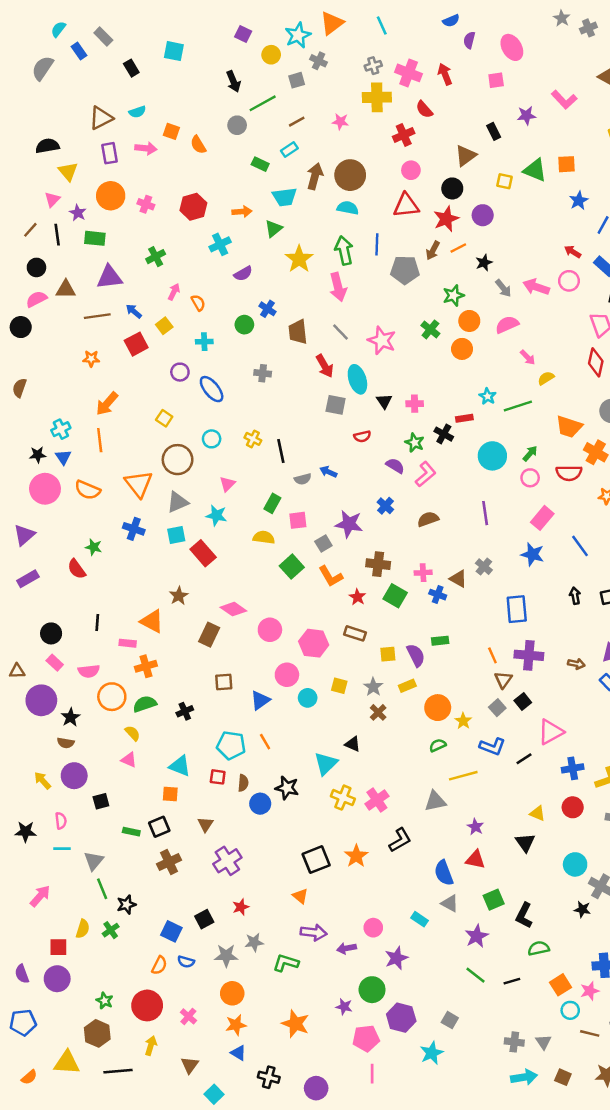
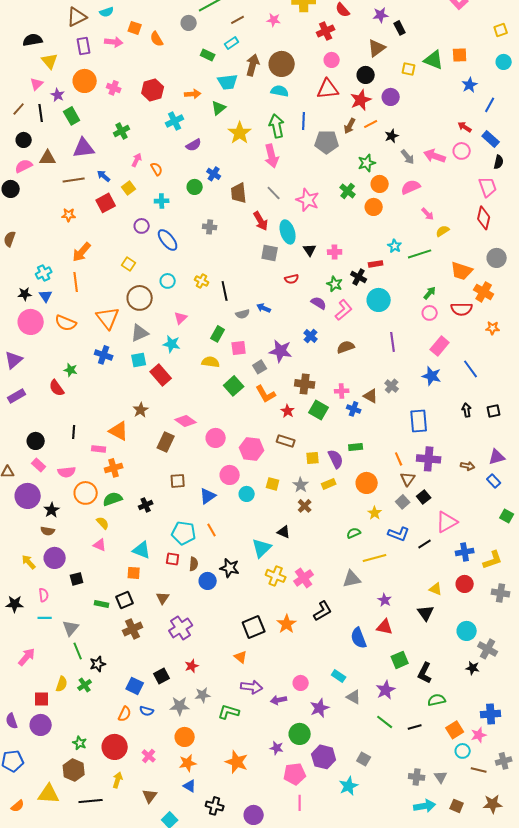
purple star: (526, 116) -> (381, 15), moved
green rectangle: (95, 238) -> (72, 116), turned 54
cyan circle: (492, 456) -> (379, 300), moved
orange circle: (438, 708) -> (367, 483), moved
gray triangle: (450, 903) -> (354, 697), moved

